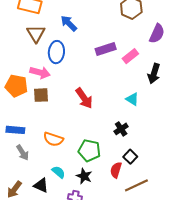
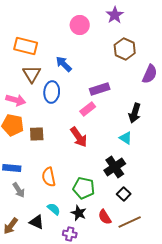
pink rectangle: (130, 56) -> (88, 109), moved
pink arrow: (40, 73) -> (16, 100), moved
black arrow: (154, 74) -> (135, 113), moved
black cross: (121, 129) -> (115, 167), size x1.5
orange semicircle: (53, 139) -> (49, 177), turned 60
red semicircle: (116, 170) -> (105, 217), moved, turned -49

